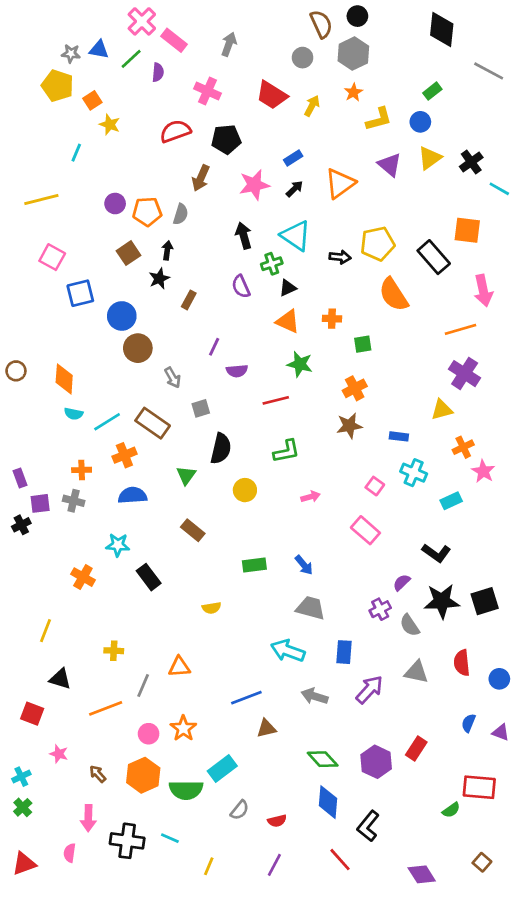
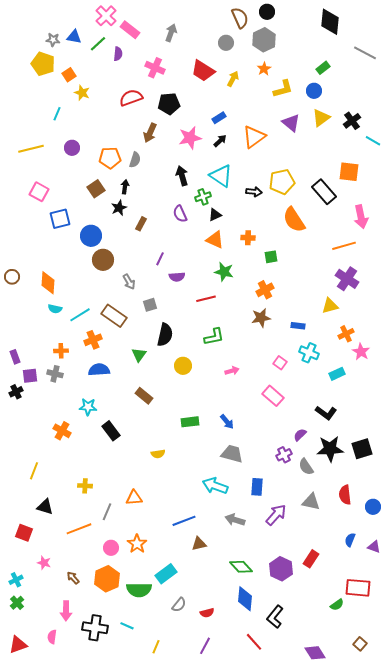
purple circle: (115, 204) -> (72, 148), moved

